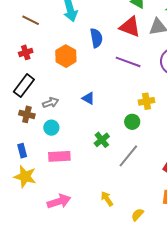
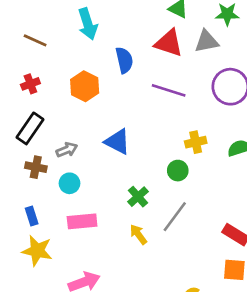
blue triangle: (88, 98) -> (117, 142), size x1.5
yellow arrow: (107, 199) -> (138, 234), moved

